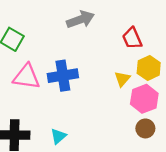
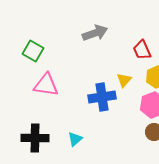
blue cross: (63, 76) -> (102, 97), moved
yellow triangle: (122, 79) -> (124, 80), moved

